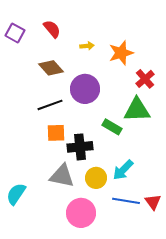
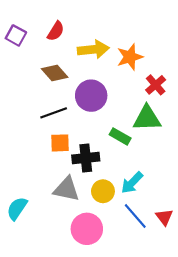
red semicircle: (52, 29) -> (56, 31), turned 72
yellow arrow: (87, 46) -> (93, 49), size x2.0
blue line: (126, 201) -> (135, 216), turned 40

